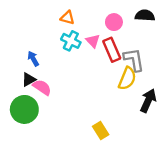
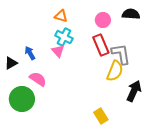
pink triangle: (93, 41) -> (58, 51), moved
black triangle: (29, 80) -> (11, 63), moved
yellow rectangle: (101, 130) -> (101, 116), moved

